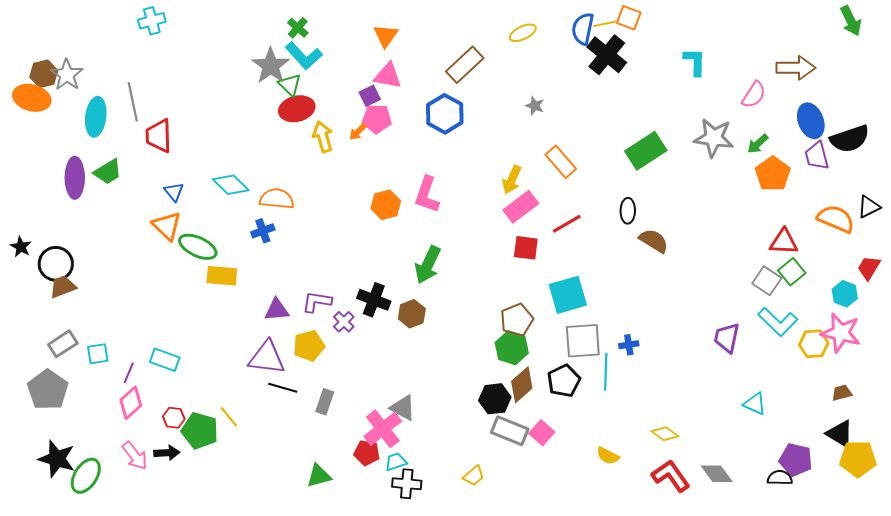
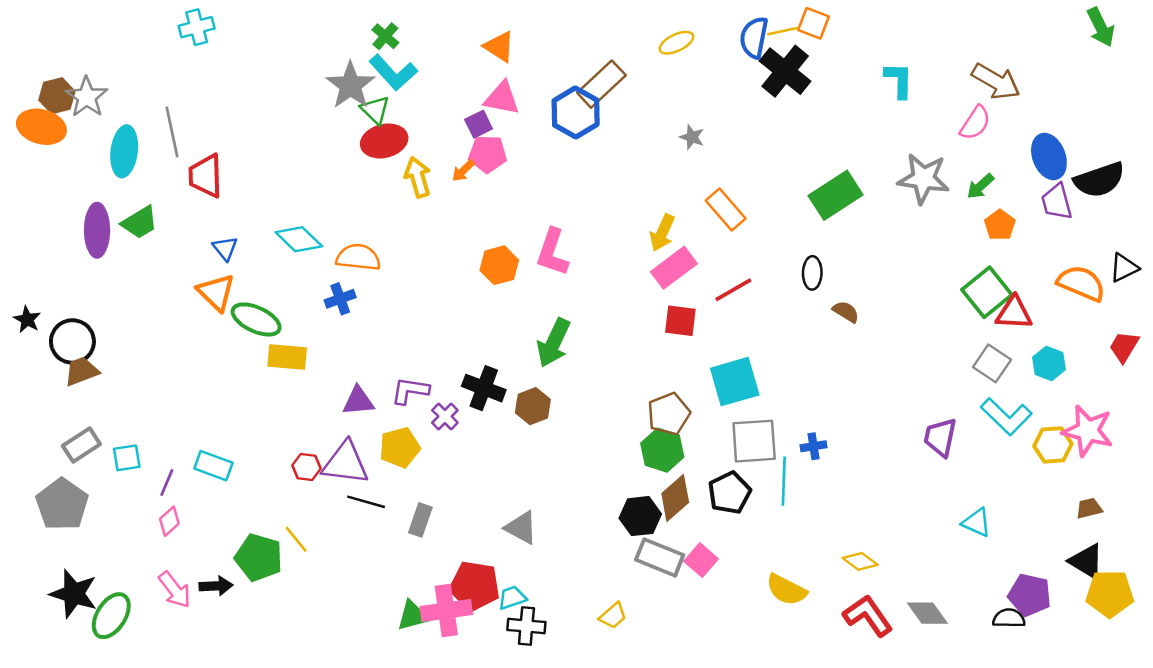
orange triangle: (386, 36) -> (499, 47), turned -32
brown arrow: (796, 68) -> (996, 81), moved, turned 30
blue hexagon: (445, 114) -> (576, 113), moved
orange pentagon: (773, 174) -> (1000, 225), size x0.7
brown semicircle: (654, 241) -> (846, 312), size x0.7
green square: (792, 272) -> (987, 292), moved, size x1.4
cyan hexagon: (845, 294) -> (1049, 363), moved
pink diamond: (131, 403) -> (169, 521), size x0.7
red hexagon: (174, 418) -> (307, 467), moved
pink cross: (383, 429) -> (446, 610), moved, turned 30
red pentagon: (367, 453) -> (475, 586), size x1.5
yellow semicircle: (608, 456) -> (786, 590), size x1.4

